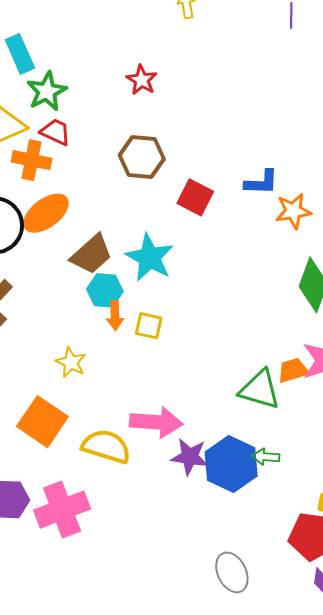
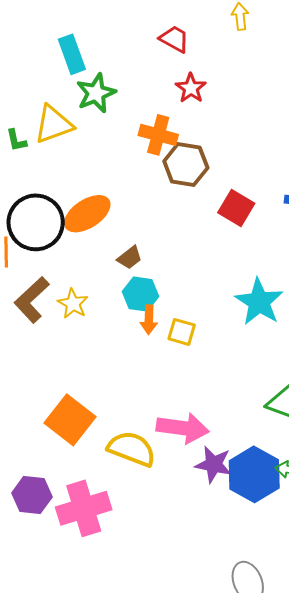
red trapezoid: (56, 132) -> (174, 39), moved
orange cross: (32, 160) -> (158, 135), moved
brown trapezoid: (91, 254) -> (130, 258), size x0.6
cyan star: (150, 258) -> (259, 302), moved
yellow star: (71, 362) -> (73, 304), moved

